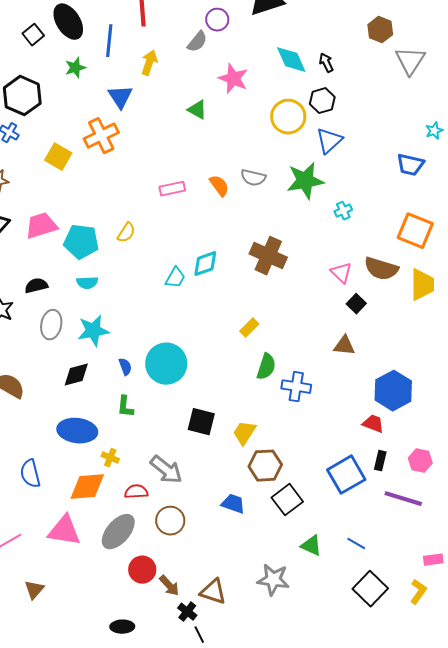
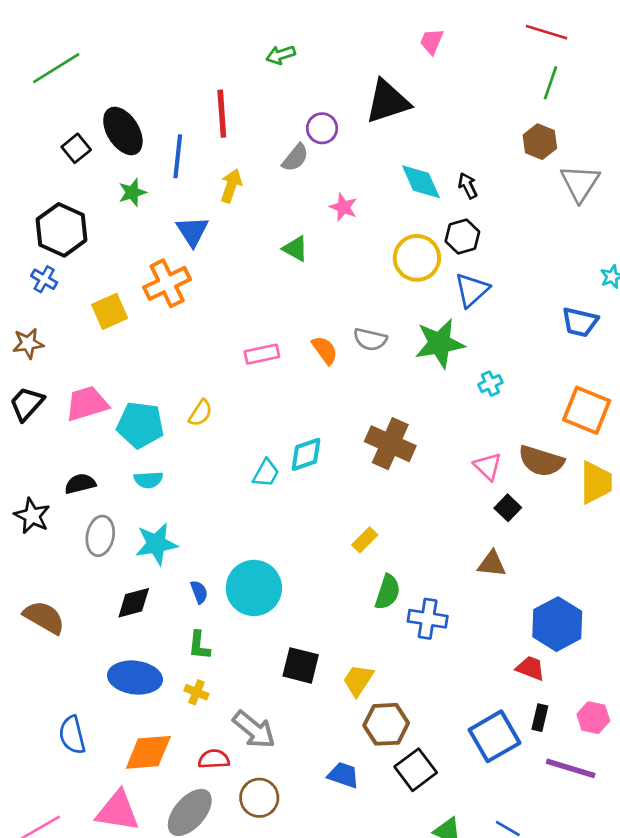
pink star: (233, 79) -> (343, 207), size x0.7
yellow square: (58, 157) -> (110, 311), turned 36
yellow cross: (110, 458) -> (196, 692), moved

